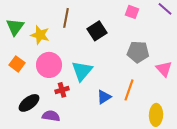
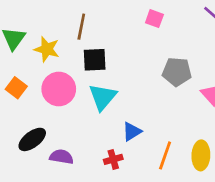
pink square: (132, 12) -> (154, 19), moved
black square: (97, 31) -> (95, 60), moved, turned 30
red cross: (62, 90) -> (113, 159), moved
orange line: (129, 90) -> (165, 155), moved

